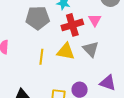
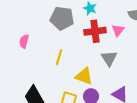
yellow triangle: (66, 51) -> (84, 76), moved

